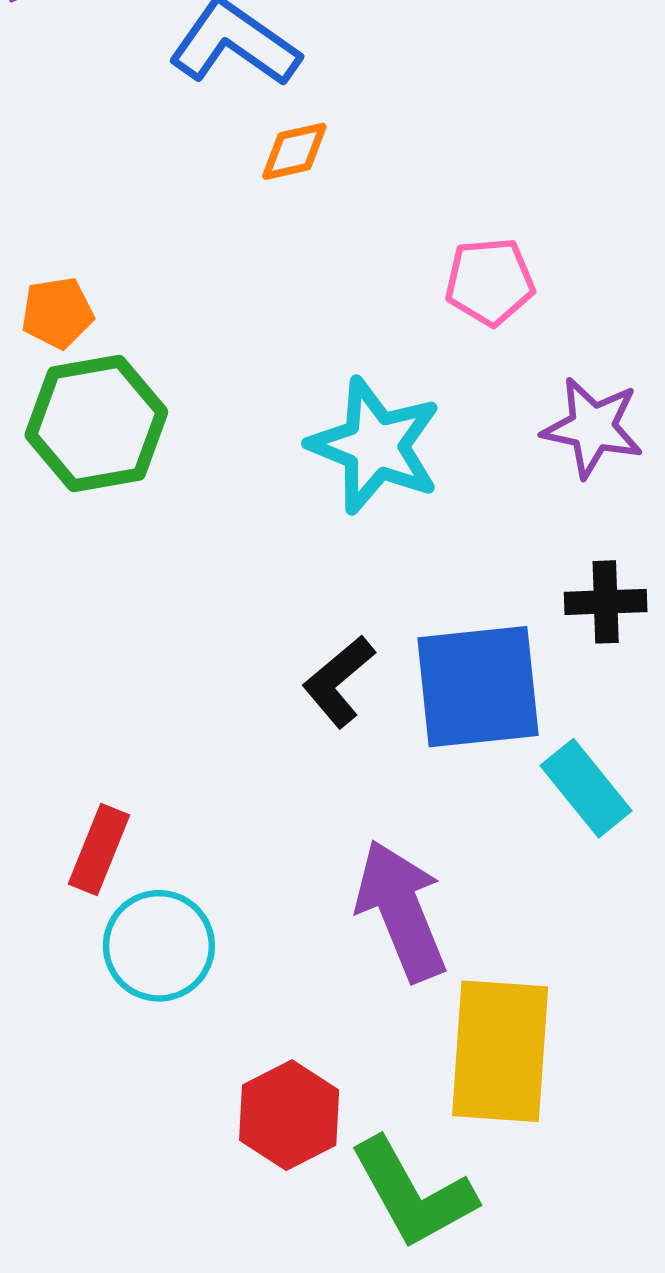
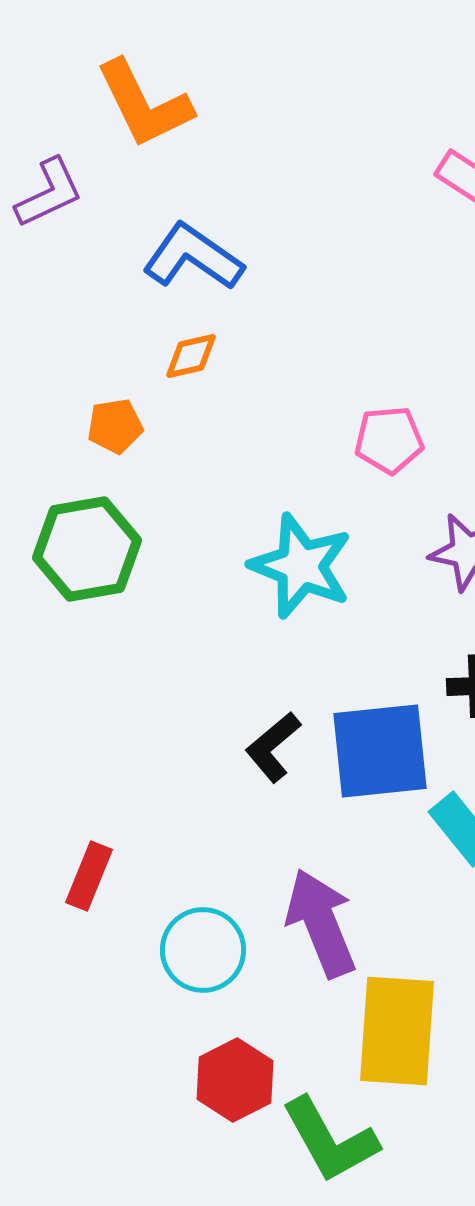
orange diamond: (294, 151) -> (191, 356), moved
orange pentagon: (57, 313) -> (115, 426), moved
cyan circle: (159, 946) -> (203, 950), moved

